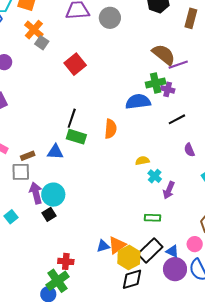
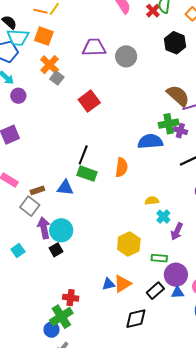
gray square: (21, 172) -> (30, 206), turned 36
black rectangle: (150, 250) -> (155, 291), size x0.7
blue triangle: (172, 251) -> (178, 293), turned -32
yellow hexagon: (129, 258) -> (129, 244), moved
purple circle: (175, 269) -> (176, 275), moved

